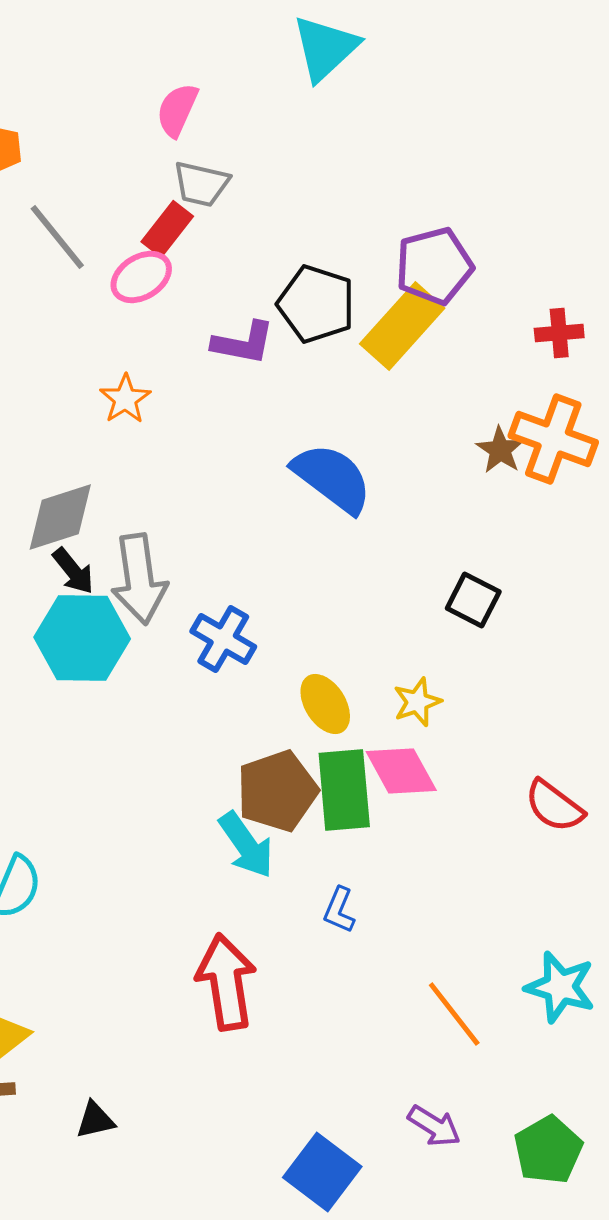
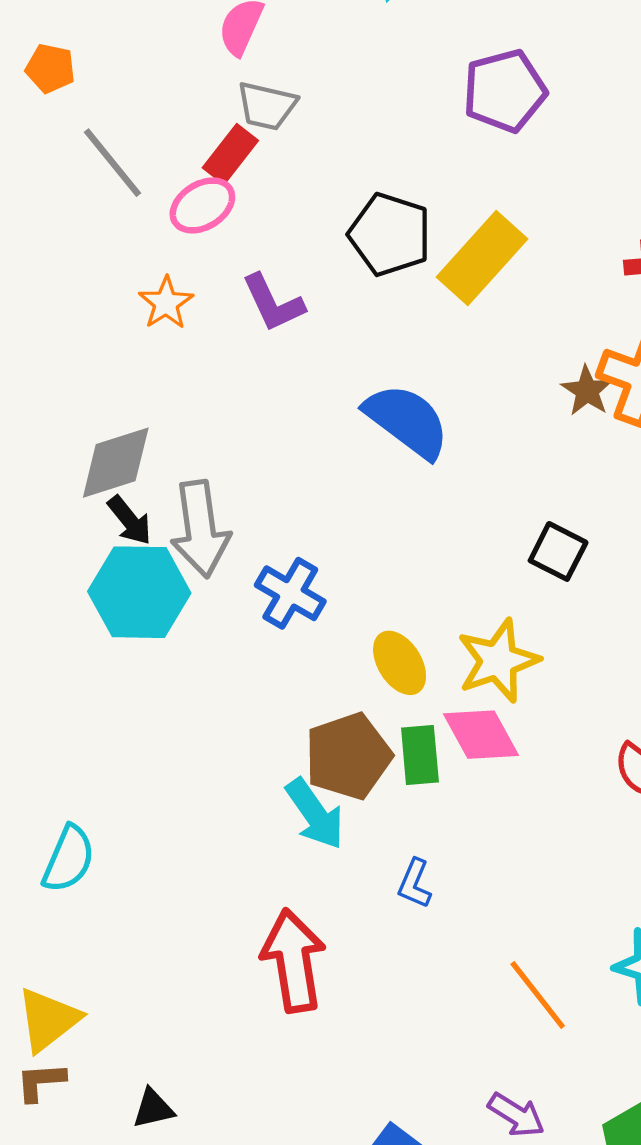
purple pentagon: (434, 266) -> (505, 91), moved
purple L-shape: (243, 343) -> (273, 303), moved, turned 54
orange star: (125, 399) -> (166, 303), moved
yellow star: (417, 702) -> (498, 661), size x1.6
green rectangle: (344, 790) -> (420, 755), size x0.7

